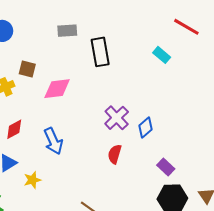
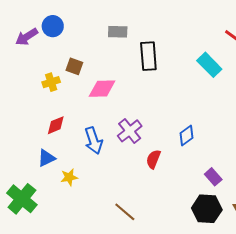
cyan rectangle: (162, 55) -> (209, 65), size x1.4
purple cross: (117, 118) -> (130, 131), moved
purple rectangle: (166, 167) -> (213, 177), moved

